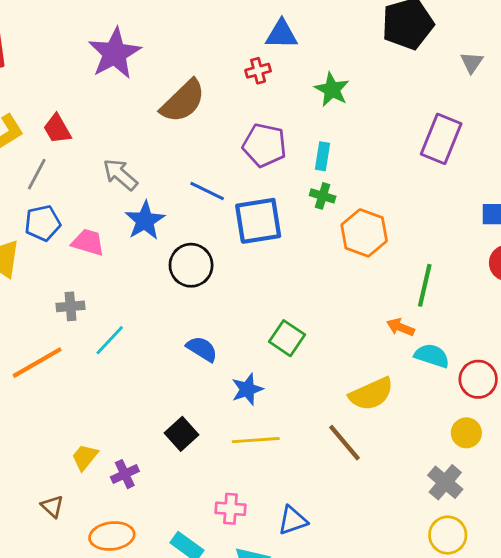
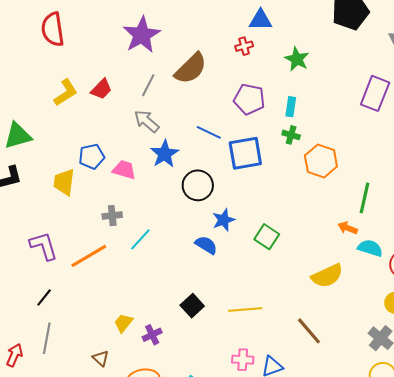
red trapezoid: (57, 129) -> (101, 89), turned -105
gray line: (37, 174) -> (148, 85), moved
blue star: (247, 389) -> (224, 220), moved
brown line: (345, 443) -> (309, 331), moved
pink cross: (230, 509) -> (243, 360), moved

